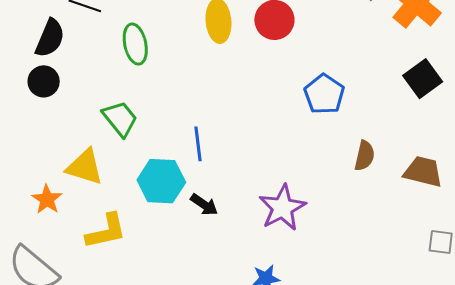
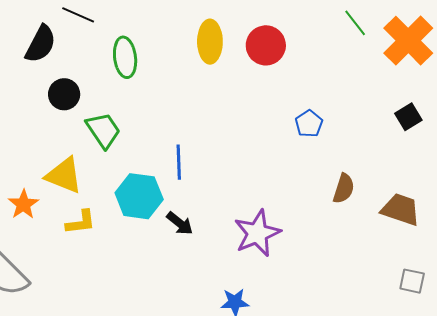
black square: (423, 79) -> (408, 117), size x0.7
black circle: (44, 81) -> (64, 94), moved
blue pentagon: (324, 94) -> (309, 124), size x0.7
yellow L-shape: (106, 231) -> (81, 222), moved, size x0.7

